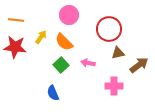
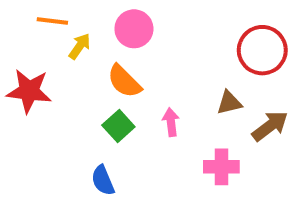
orange line: (16, 20) -> (52, 21), moved
red circle: (109, 29) -> (262, 50), moved
yellow arrow: (41, 37) -> (80, 46), moved
pink arrow: (88, 63) -> (171, 122), turned 72

